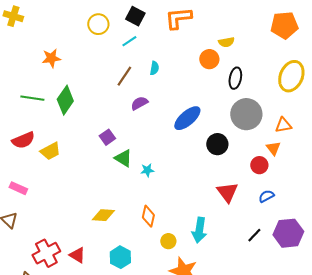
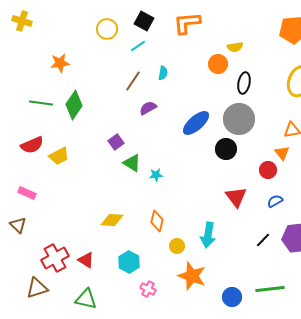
gray circle: (246, 114) -> (239, 119), moved

